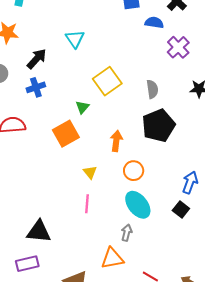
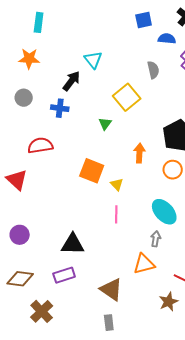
black arrow: (37, 59) -> (71, 81), moved
blue cross: (36, 87) -> (60, 108), turned 30
gray semicircle: (152, 89) -> (153, 70), moved
orange square: (66, 134) -> (92, 171), moved, turned -35
orange circle: (134, 171) -> (173, 170), moved

